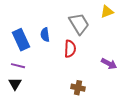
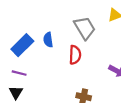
blue rectangle: (21, 40) -> (22, 45), turned 70

